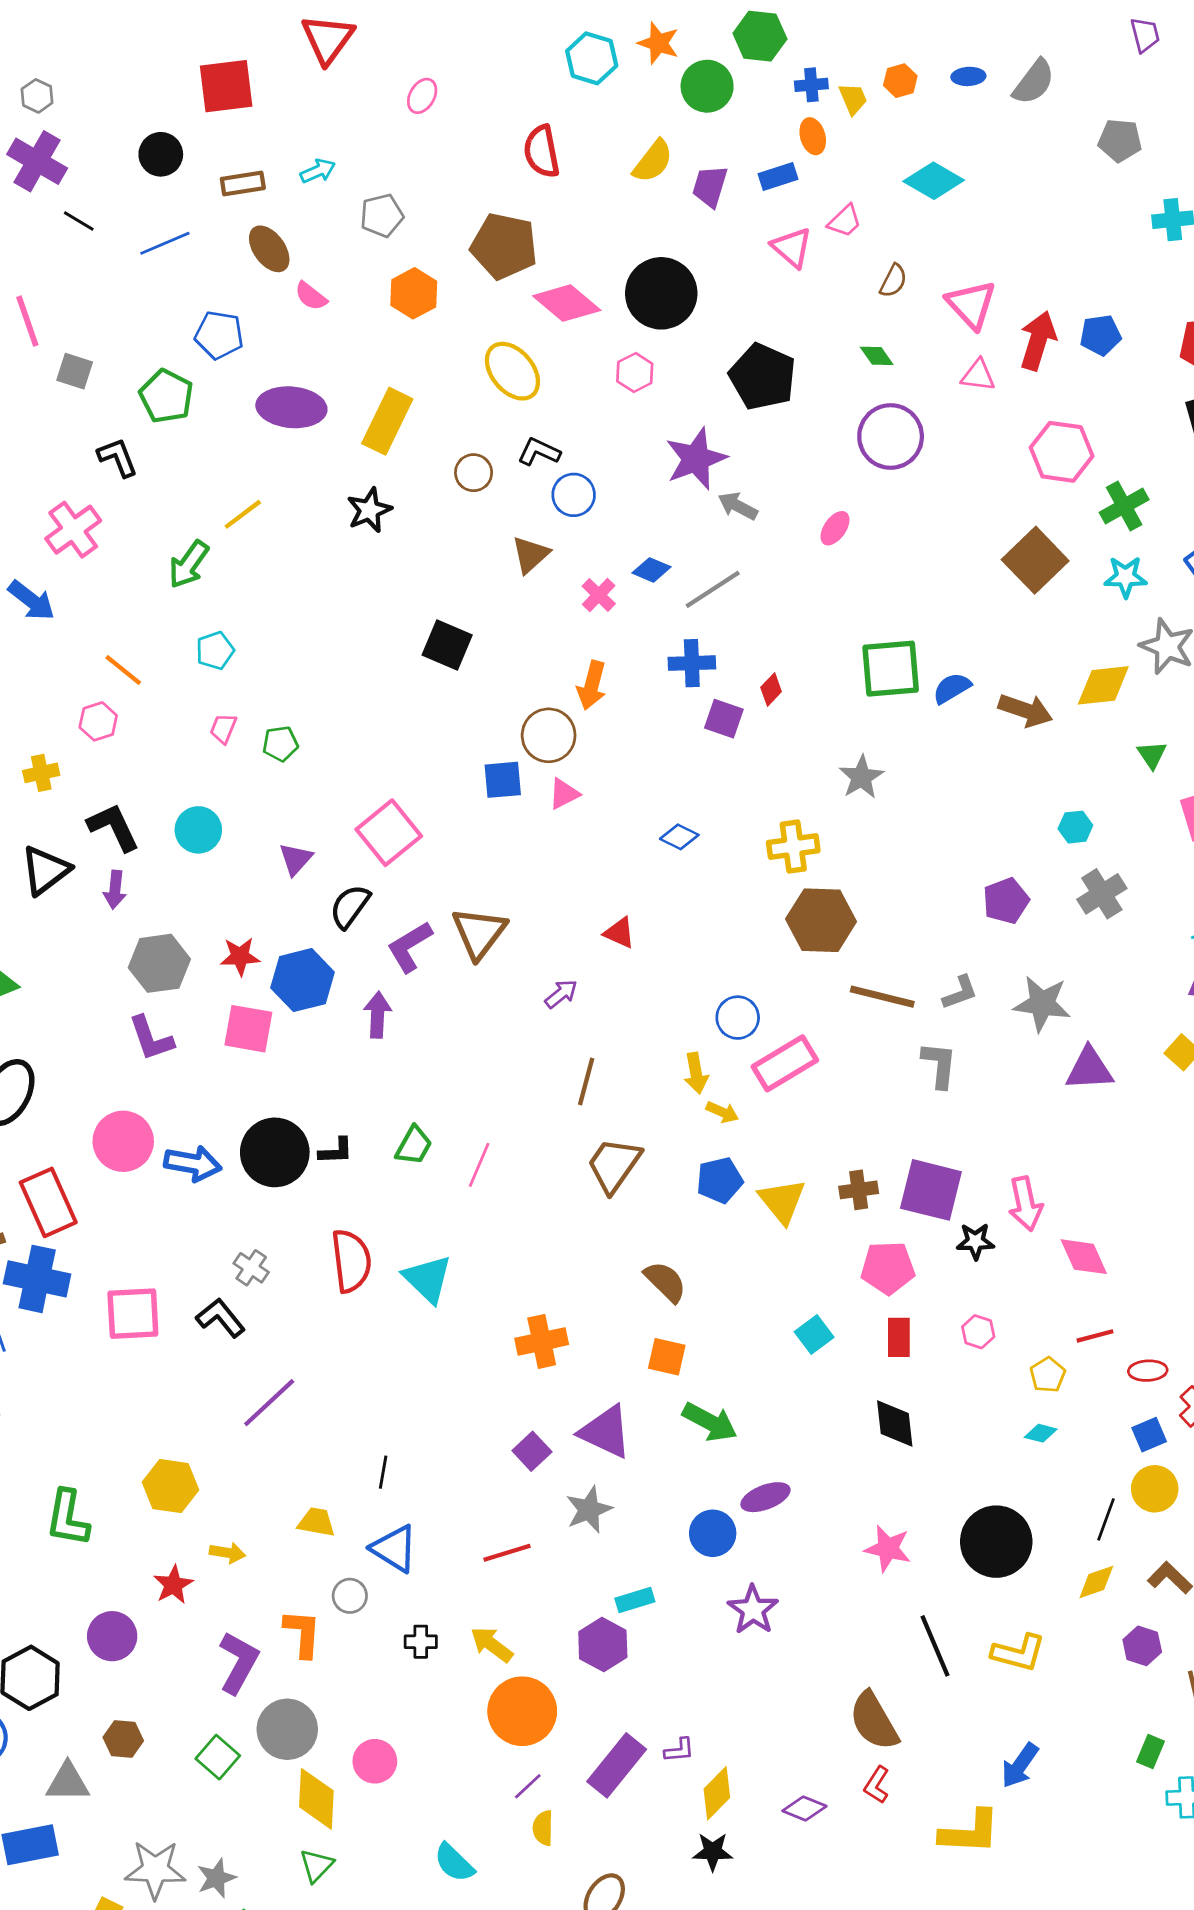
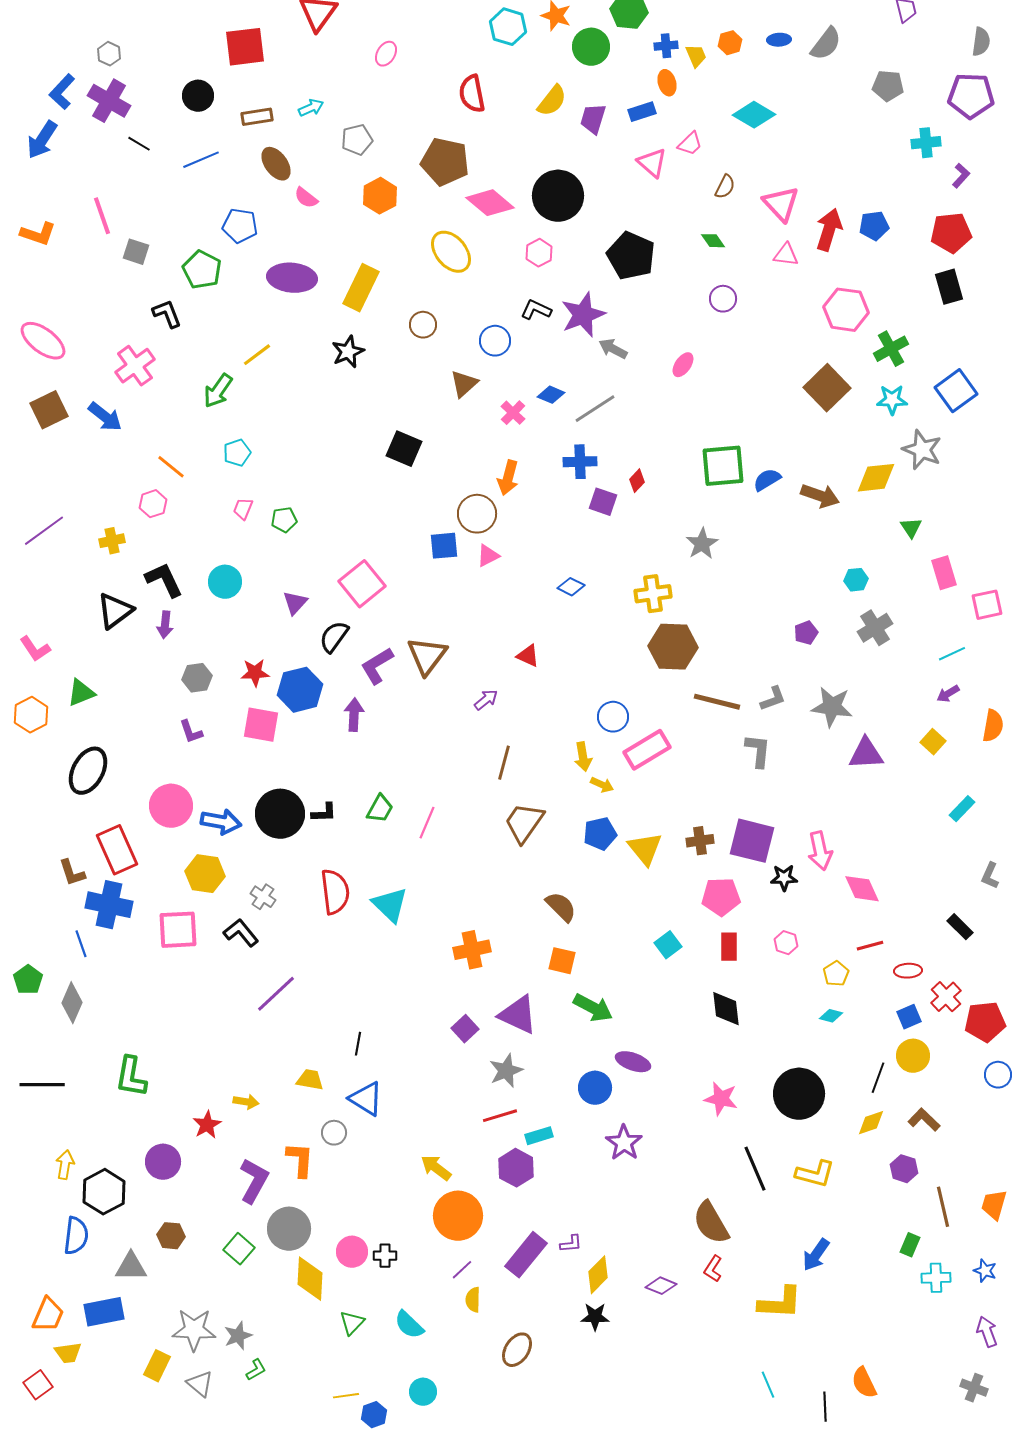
purple circle: (891, 436) -> (723, 299), size x0.6
black L-shape: (539, 452) -> (536, 310), moved
purple pentagon: (1006, 901) -> (806, 633), size x0.7
gray hexagon: (159, 963) -> (197, 678), size x0.7
purple L-shape: (151, 1038) -> (191, 732), size x0.7
yellow hexagon: (171, 1486) -> (205, 874), moved
purple ellipse: (765, 1497) -> (633, 1062), turned 40
red line: (507, 1553) -> (500, 1116), moved
black cross: (421, 1642) -> (385, 1256), moved
green triangle: (316, 1866) -> (352, 1323), moved

